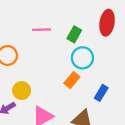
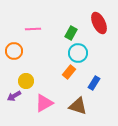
red ellipse: (107, 23) -> (99, 23), turned -35
pink line: (41, 30) -> (33, 29), moved

